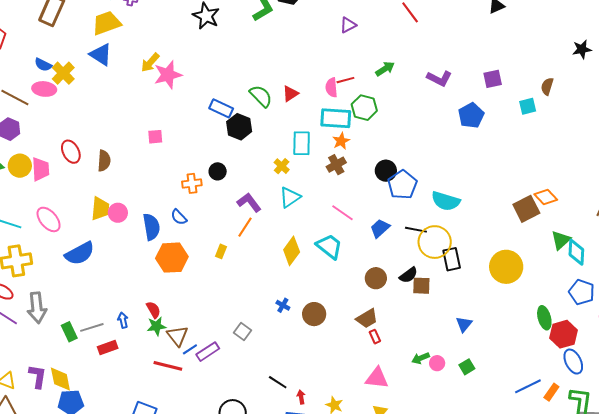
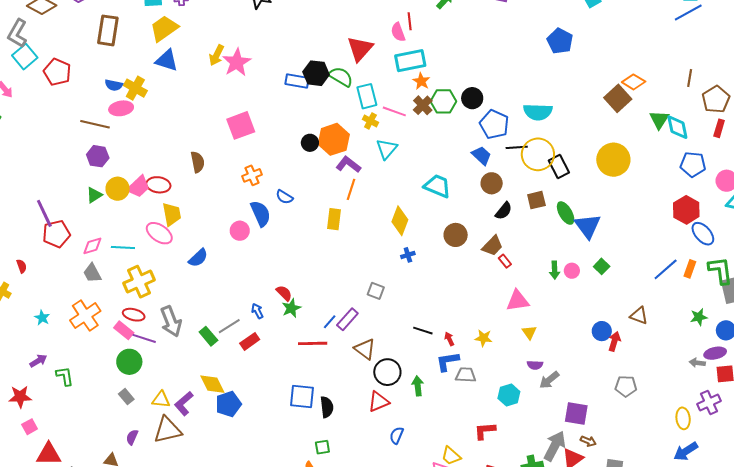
red line: (345, 80) -> (410, 21), turned -66
red triangle: (290, 94) -> (360, 49), size x1.6
green semicircle: (261, 96) -> (341, 77), moved
green hexagon: (364, 108) -> (443, 101), moved
blue pentagon: (471, 115) -> (560, 41), moved
black hexagon: (239, 127) -> (316, 73), moved
pink square: (155, 137) -> (241, 125), size x1.8
cyan rectangle: (302, 143) -> (367, 96), moved
red ellipse: (71, 152) -> (158, 185), moved, turned -40
pink trapezoid: (41, 169) -> (138, 187), turned 65
orange cross: (192, 183) -> (252, 175), moved
blue pentagon: (402, 185) -> (494, 124), moved
yellow trapezoid: (100, 209) -> (172, 214), moved
pink circle: (118, 213) -> (240, 231), moved
pink line: (342, 213) -> (394, 111), moved
blue trapezoid: (380, 228) -> (481, 155), turned 100
yellow rectangle: (221, 251) -> (334, 219), size x1.5
yellow diamond: (292, 251) -> (400, 221), moved
blue semicircle: (80, 253) -> (198, 258), size x0.7
orange hexagon: (172, 258) -> (334, 139), moved
black semicircle: (408, 275) -> (504, 211), moved
brown circle: (376, 278) -> (492, 183), moved
blue cross: (283, 305) -> (408, 255), turned -32
brown circle: (314, 314) -> (456, 235), moved
green ellipse: (544, 318) -> (566, 213), moved
blue triangle: (464, 324) -> (588, 226), size x1.6
brown triangle: (178, 336) -> (365, 349), moved
green arrow: (421, 358) -> (555, 270), turned -54
purple L-shape: (38, 376) -> (184, 403), moved, turned -125

